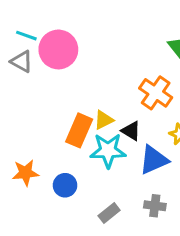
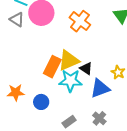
orange cross: (156, 93) -> (80, 21), moved
yellow triangle: (104, 120) -> (69, 60), size x1.6
gray cross: (155, 206) -> (99, 118), turned 32

